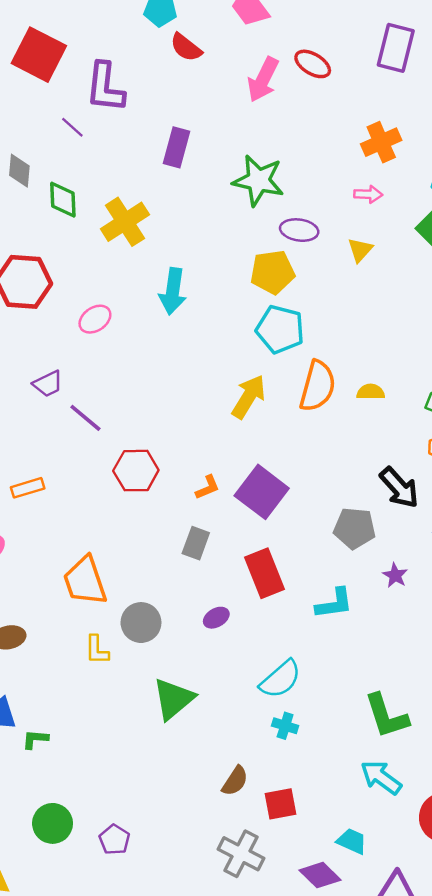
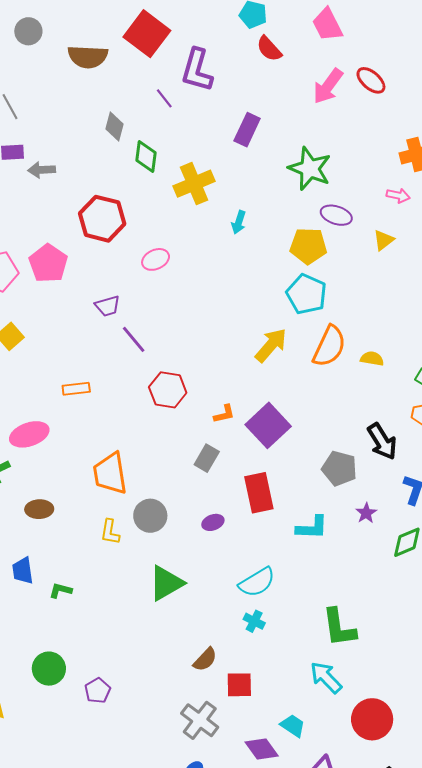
cyan arrow: (173, 291) -> (239, 222), moved, size x0.6
green L-shape: (35, 739) -> (61, 590), moved

